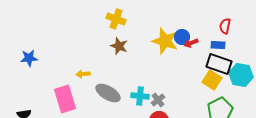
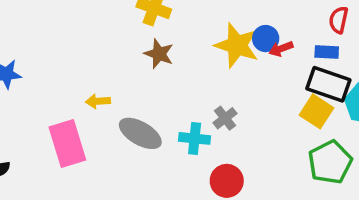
gray cross: (158, 100) -> (225, 118), moved

